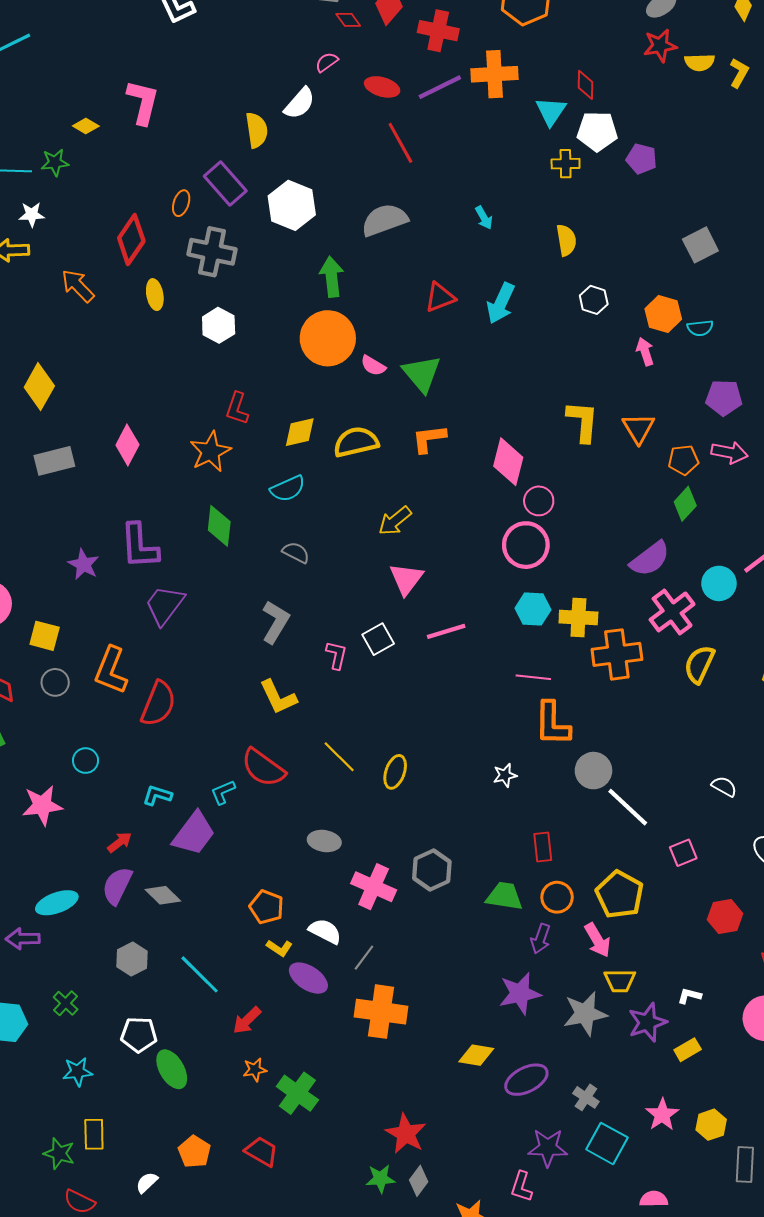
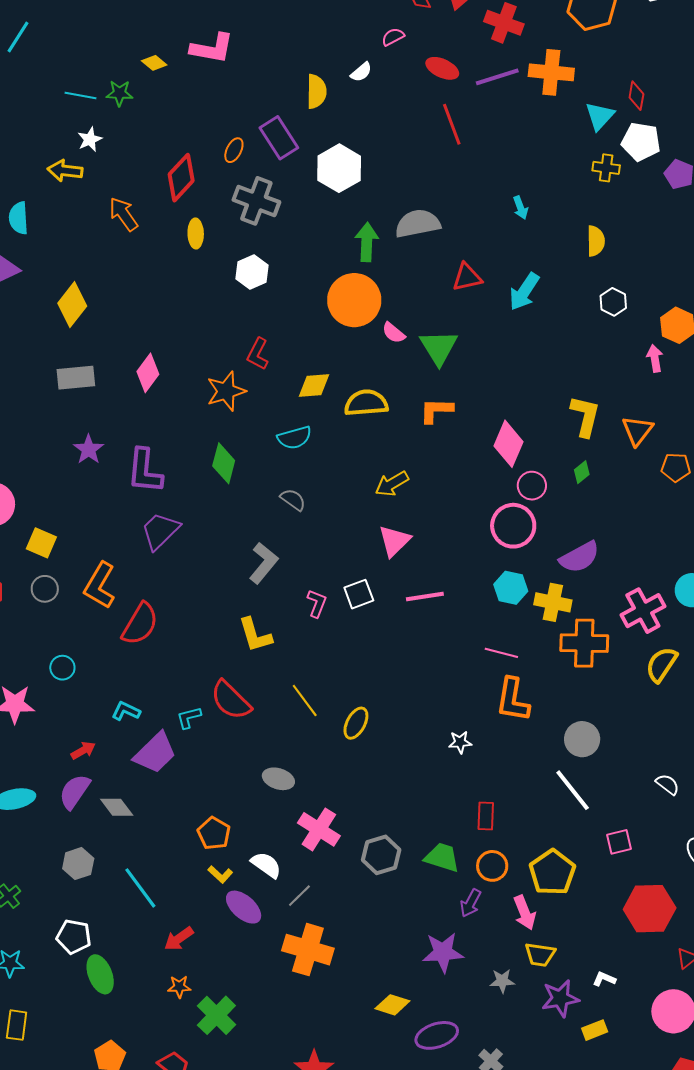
pink L-shape: (143, 102) -> (212, 48), turned 78
white semicircle: (300, 103) -> (361, 72), size x0.7
white star: (32, 214) -> (90, 139), turned -30
gray semicircle: (384, 220) -> (418, 224), moved
green diamond: (685, 504) -> (582, 472), moved, size x0.7
purple semicircle: (650, 559) -> (580, 557), moved
purple star: (84, 564) -> (89, 449), moved
gray circle: (593, 771) -> (582, 739), moved
gray hexagon: (432, 870) -> (381, 855), moved
red hexagon: (725, 917) -> (650, 909), size x1.5
gray star: (585, 1014) -> (502, 981), size x0.6

